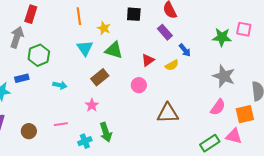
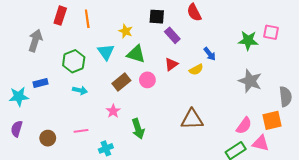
red rectangle: (31, 14) -> (60, 16), moved
orange line: (79, 16) -> (87, 19), moved
purple rectangle: (165, 32) -> (172, 35), moved
green hexagon: (39, 55) -> (74, 61), moved
pink circle: (139, 85) -> (147, 80), moved
pink semicircle: (218, 107) -> (244, 126), moved
green arrow: (106, 132) -> (138, 129), moved

